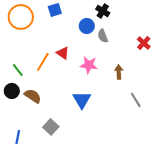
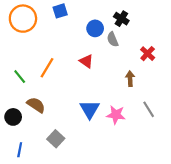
black cross: (103, 11) -> (121, 19), moved
red cross: (144, 43) -> (148, 54), moved
red triangle: (63, 53) -> (86, 61), moved
pink star: (89, 65) -> (116, 115), moved
black circle: (12, 91) -> (13, 117), moved

